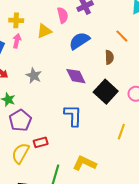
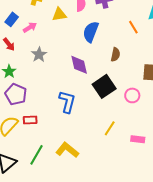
orange line: (122, 36) -> (133, 27), moved
pink arrow: (17, 41) -> (30, 27), moved, turned 32
blue semicircle: (79, 41) -> (91, 32), turned -50
purple pentagon: (20, 120) -> (16, 94), turned -30

